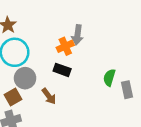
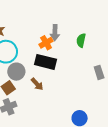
black rectangle: (62, 70) -> (45, 62), size x1.5
green semicircle: (109, 78) -> (81, 40), moved

